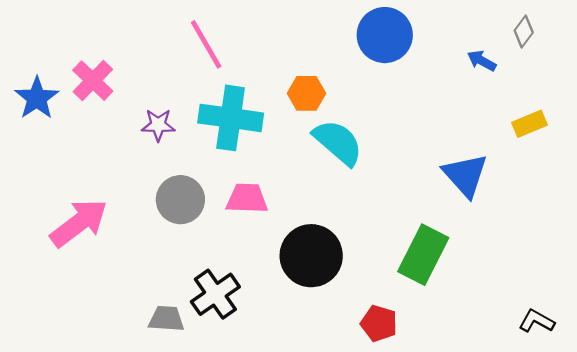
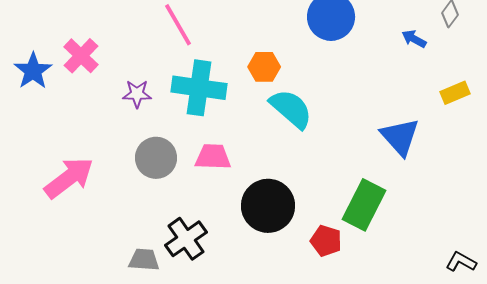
red pentagon: (379, 323) -> (326, 241), moved

